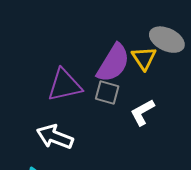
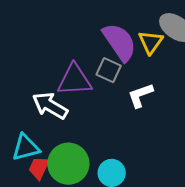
purple semicircle: (113, 63) -> (119, 42), turned -75
purple triangle: (65, 85) -> (75, 80), moved

